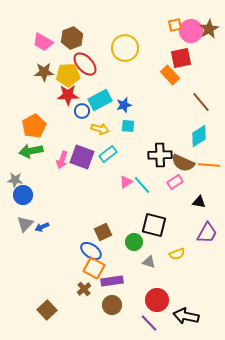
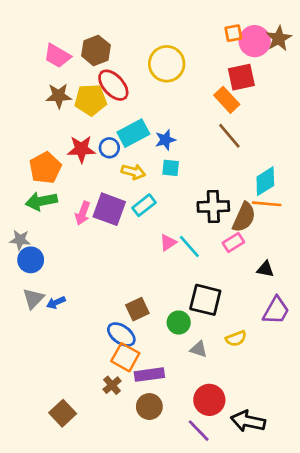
red star: (68, 95) -> (81, 149), moved
brown line: (201, 102) -> (229, 136), moved
brown semicircle: (183, 163) -> (244, 217), turned -90
orange line: (209, 165) -> (267, 204), moved

